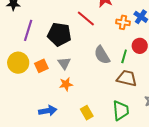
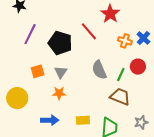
yellow circle: (18, 63) -> (17, 98), moved
blue arrow: (48, 111) -> (50, 120), moved
yellow rectangle: (87, 113) -> (83, 120), moved, turned -72

